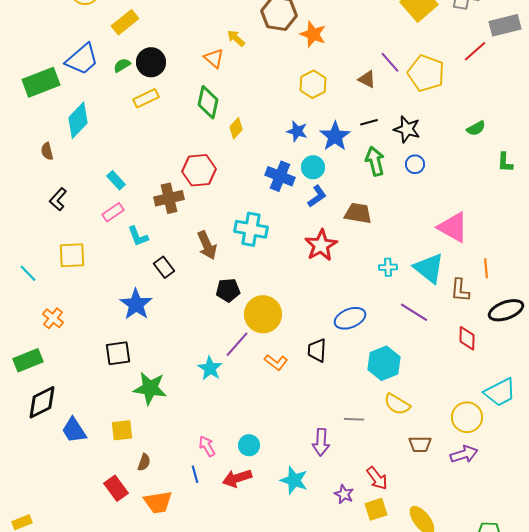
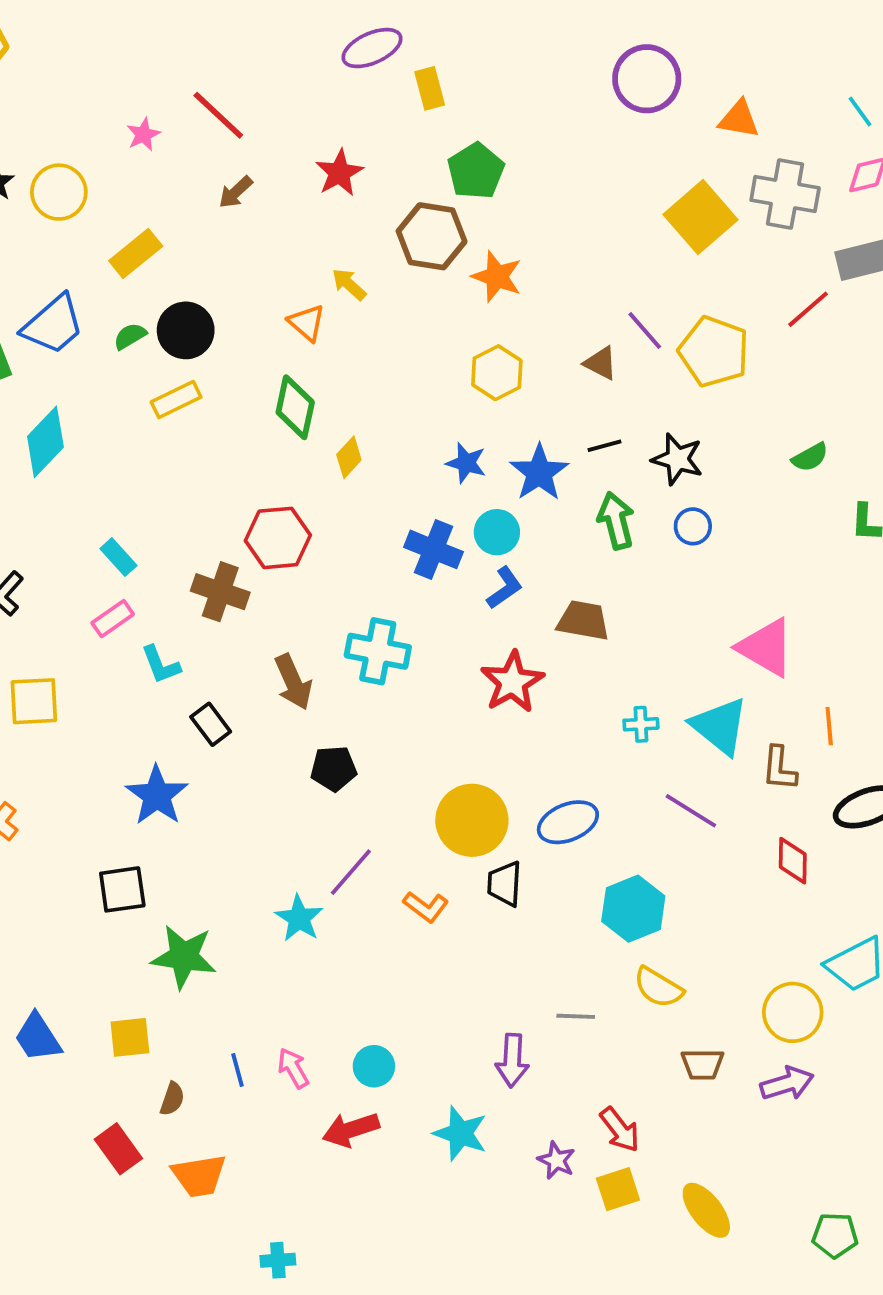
brown cross: (169, 198) -> (220, 592), turned 32
yellow circle: (263, 314) -> (472, 820), moved
blue line: (195, 474) -> (238, 1070), moved

